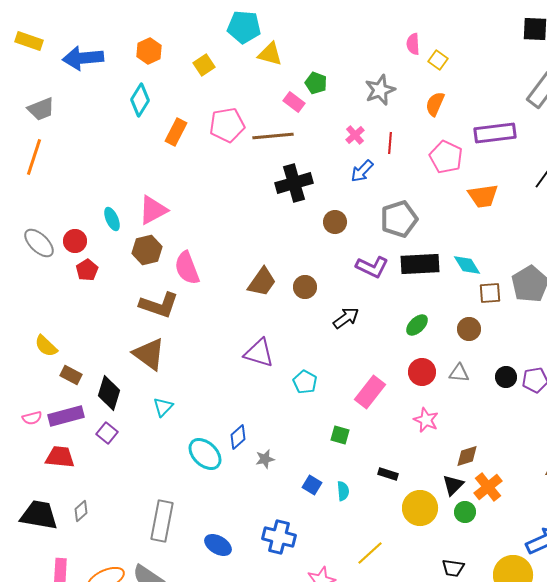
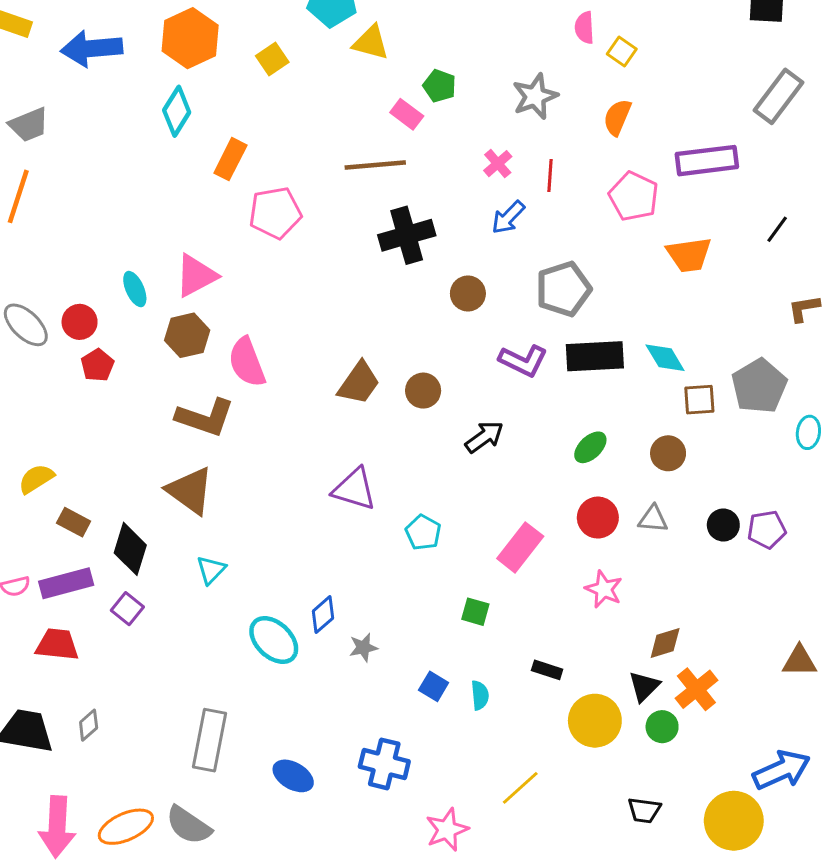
orange hexagon: (149, 51) -> (190, 38), size x1.5
pink pentagon: (227, 125) -> (275, 213), moved
yellow semicircle: (46, 346) -> (36, 479), turned 105

